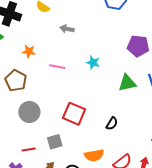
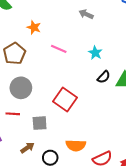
gray arrow: (67, 29) -> (86, 14), moved
black semicircle: (112, 123) -> (104, 77), moved
red line: (29, 149) -> (13, 114), moved

